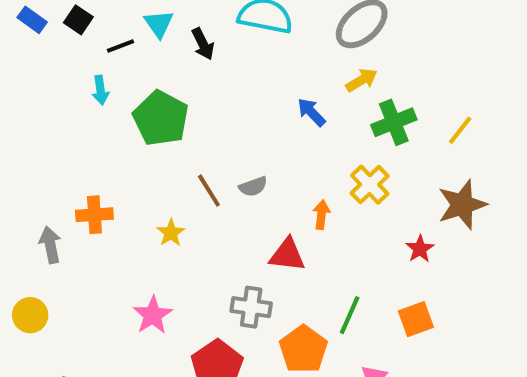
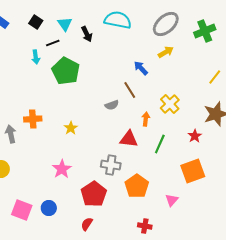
black square: (78, 20) -> (36, 22), moved
black line: (121, 46) -> (53, 43), moved
green cross: (394, 122) -> (205, 31), moved
brown line: (209, 191) -> (130, 90), moved
green line: (350, 315) -> (160, 144), moved
orange square: (416, 319) -> (193, 171), size x1.4

